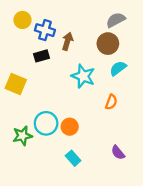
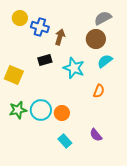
black rectangle: (42, 56) -> (45, 60), moved
green star: (22, 136) -> (18, 110), moved
purple semicircle: (118, 153) -> (96, 135), moved

